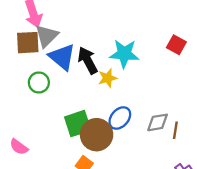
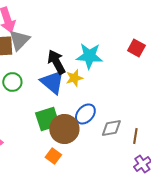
blue triangle: (62, 57) -> (52, 82), moved
gray diamond: (158, 122) -> (111, 128), moved
brown line: (175, 130) -> (135, 136), moved

